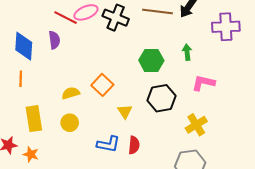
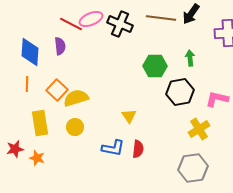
pink L-shape: (203, 83) -> (217, 99), moved
orange square: (102, 85) -> (57, 90), moved
yellow semicircle: (71, 93) -> (76, 98), size x1.4
black hexagon: (162, 98) -> (180, 92), moved

